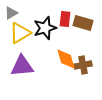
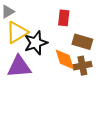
brown rectangle: (83, 23) -> (82, 42), moved
black star: (45, 28) -> (36, 43), moved

